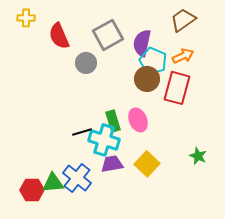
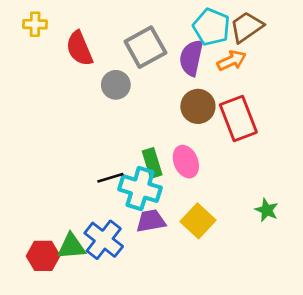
orange arrow: (183, 56) -> (232, 61), moved
cyan pentagon: (153, 61) -> (211, 27), moved
red rectangle: (177, 88) -> (238, 119), turned -36

